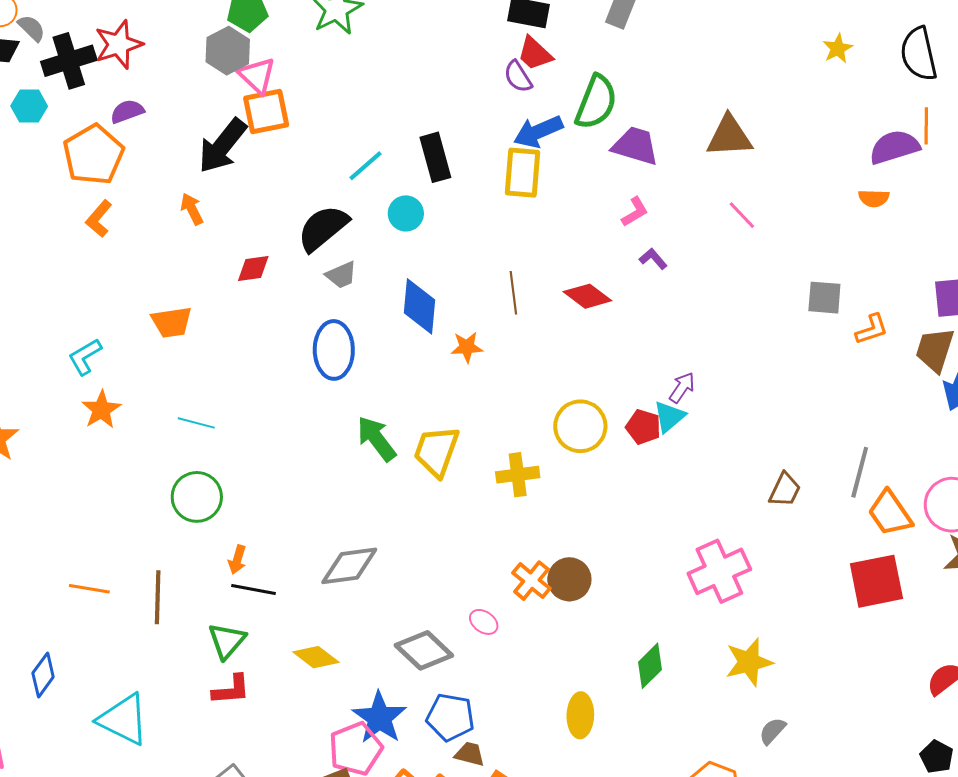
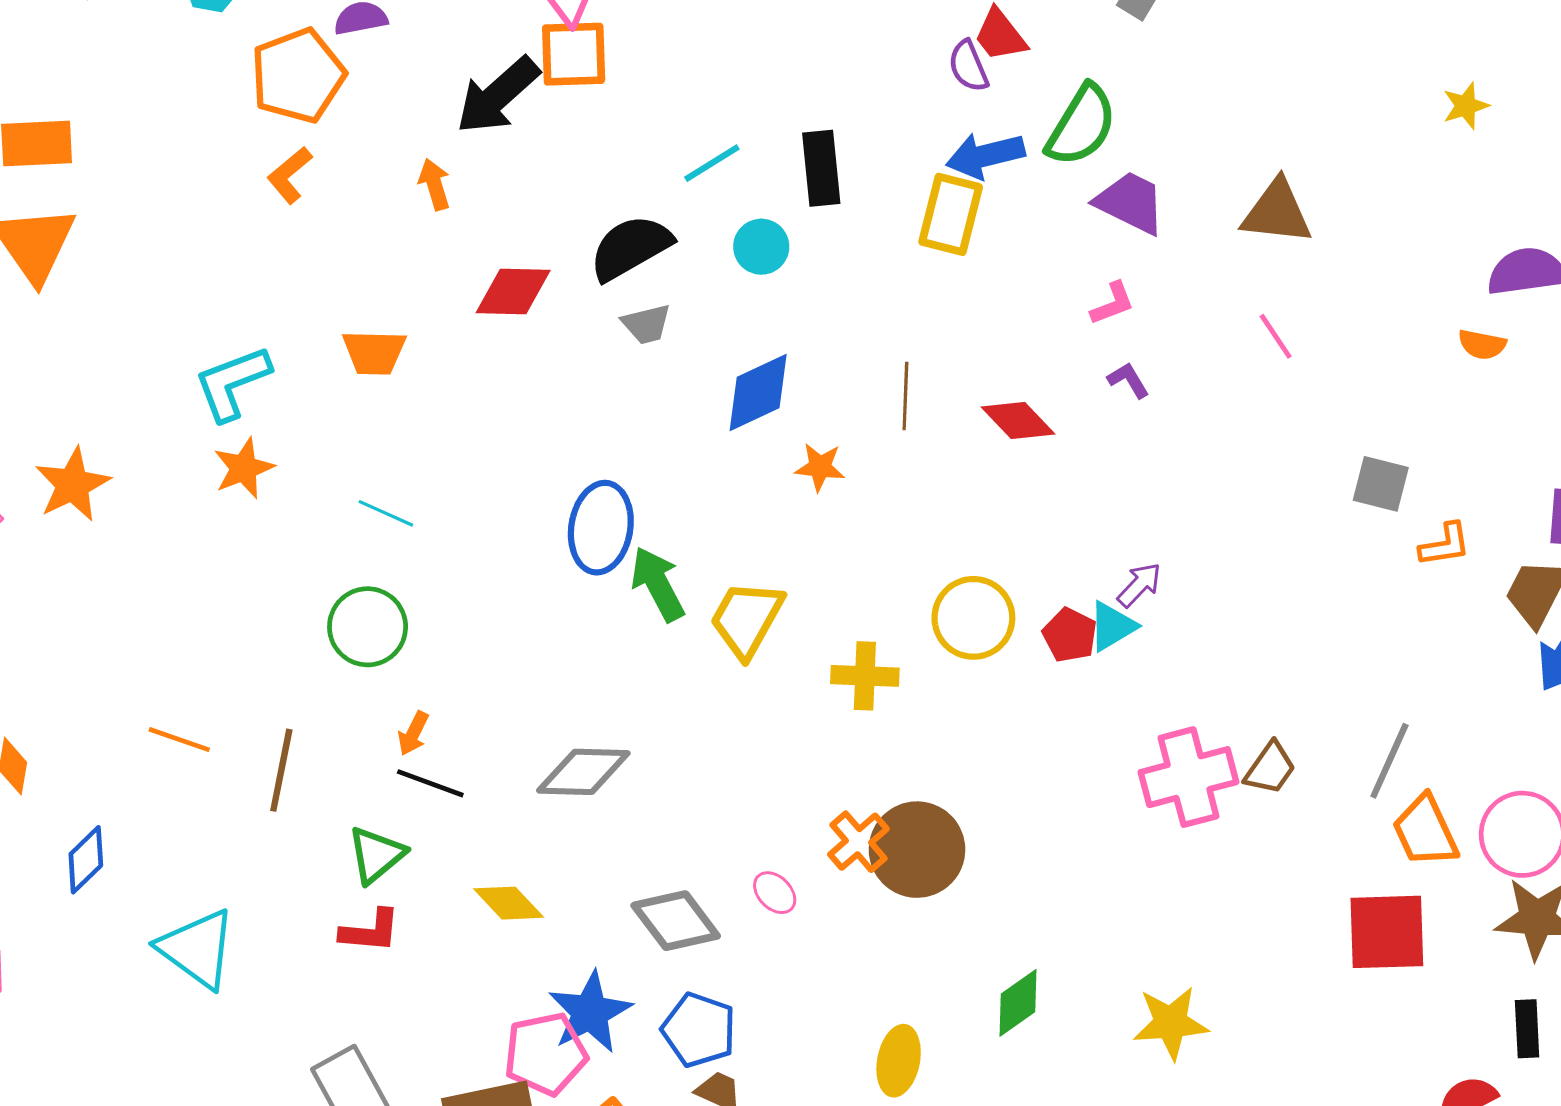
red diamond: (253, 269) -> (513, 291), size x1.4
blue diamond: (419, 306) -> (758, 393), turned 50
blue ellipse: (334, 350) -> (601, 528), moved
cyan L-shape: (85, 357) -> (232, 383), size x1.4
pink cross: (719, 571) -> (1188, 777), moved
brown circle: (569, 579) -> (917, 850), size x1.4

